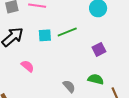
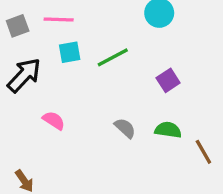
cyan square: (45, 35) -> (70, 52), moved
gray semicircle: (69, 86) -> (125, 128), moved

